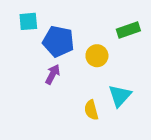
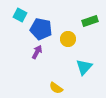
cyan square: (28, 21) -> (20, 15), turned 32
yellow semicircle: (91, 110) -> (56, 88), moved, turned -40

